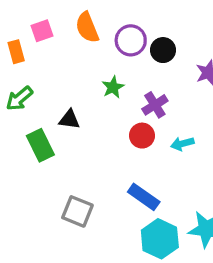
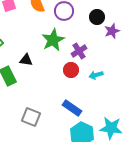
black circle: (163, 50) -> (97, 17), moved
green star: (113, 87) -> (53, 40), size x1.6

